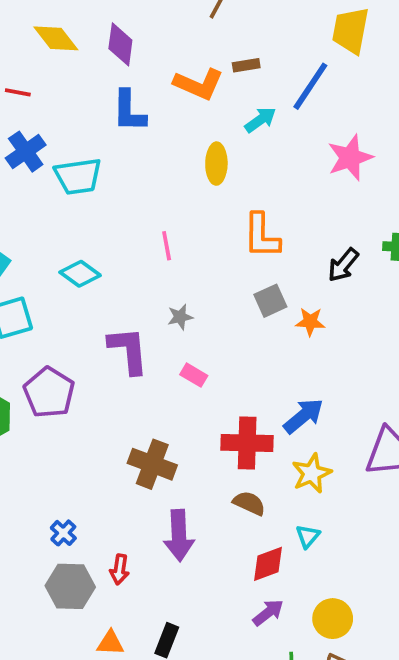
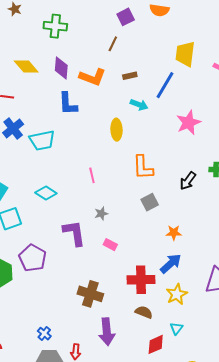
orange L-shape: (199, 84) -> (93, 77), moved
cyan arrow: (260, 120) -> (139, 105), turned 60
orange star: (310, 322) -> (174, 233), moved

